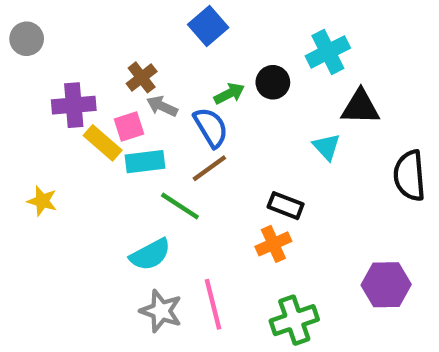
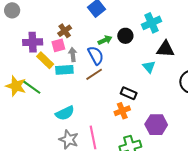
gray arrow: (162, 106) -> (73, 55), moved, turned 56
pink square: (129, 127) -> (58, 45), moved
yellow star: (42, 201) -> (16, 86), size x1.5
green line: (180, 206) -> (32, 87), moved
purple hexagon: (386, 285) -> (156, 125), moved

